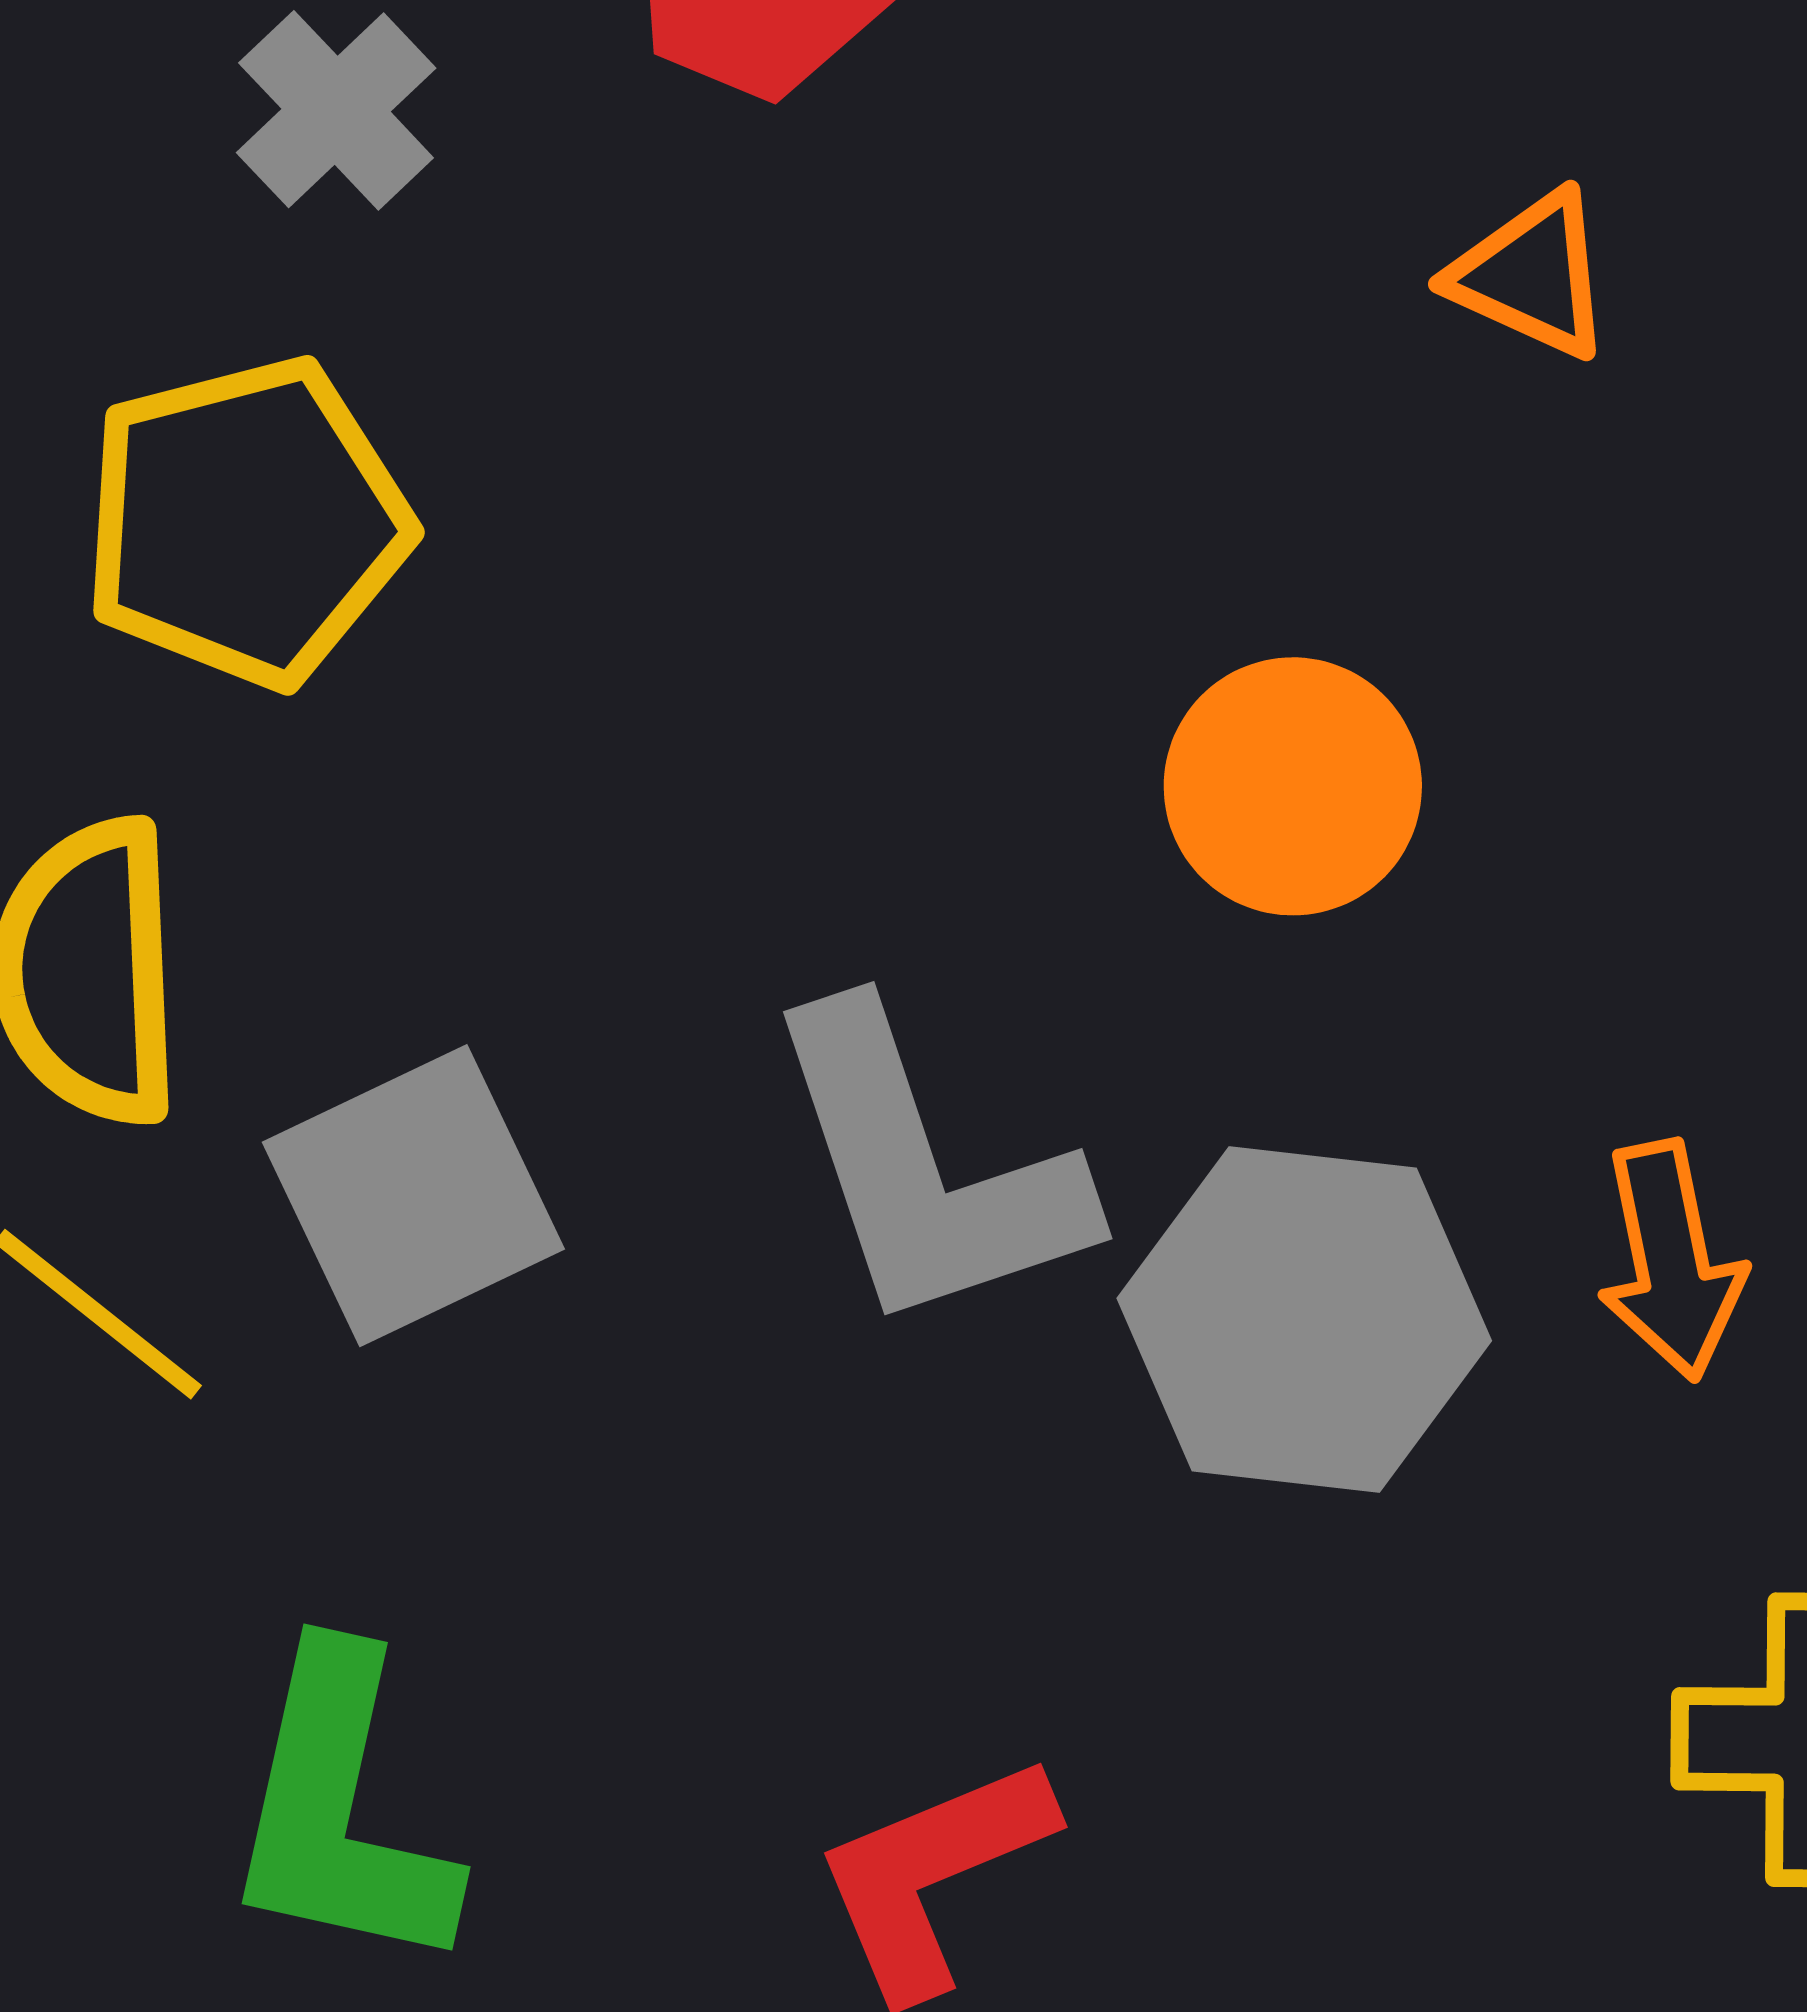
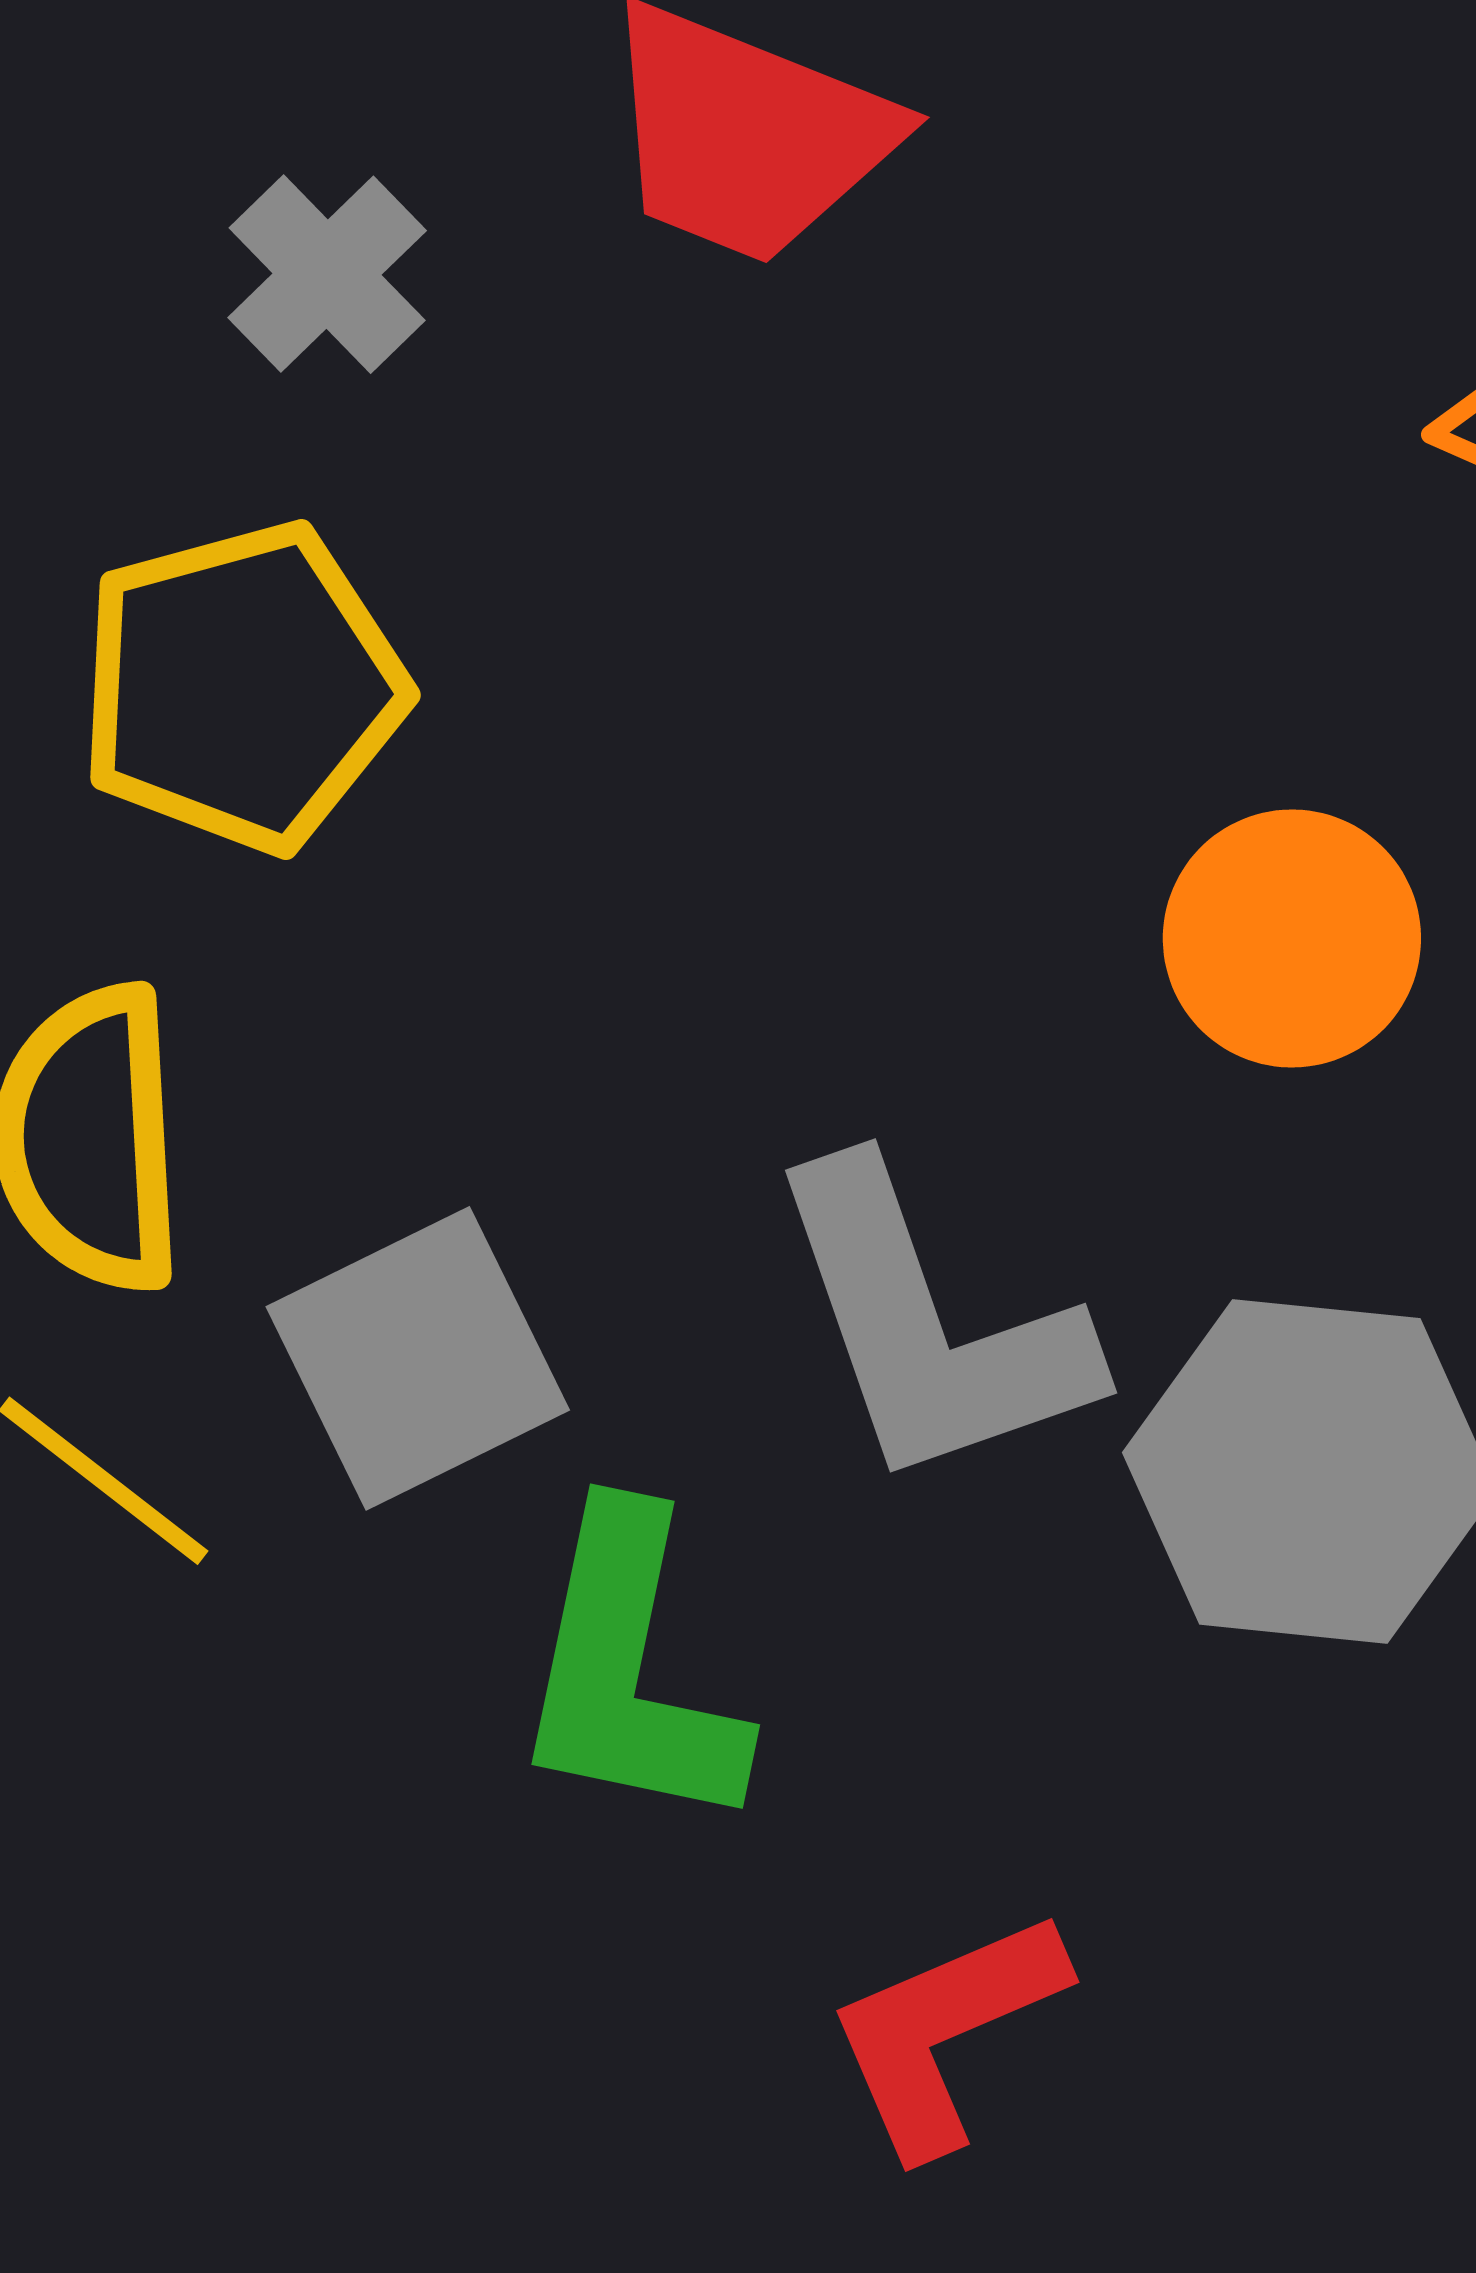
green L-shape: (341, 1811) -> (629, 1670), moved

